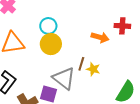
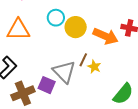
orange arrow: (100, 37) -> (105, 36), size x1.4
yellow circle: (51, 44) -> (76, 27), moved

